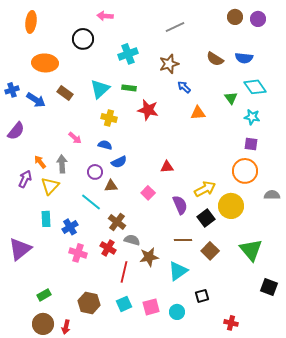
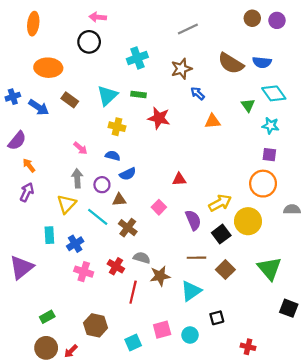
pink arrow: (105, 16) -> (98, 17), moved
brown semicircle: (215, 59) -> (231, 63), size x1.4
orange arrow: (40, 162) -> (29, 165), moved
gray arrow: (62, 164) -> (77, 178), moved
yellow triangle: (50, 186) -> (67, 204), moved
brown cross: (117, 222) -> (128, 228), moved
cyan square: (124, 304) -> (133, 343), moved
red arrow: (66, 327) -> (71, 351), turned 32

